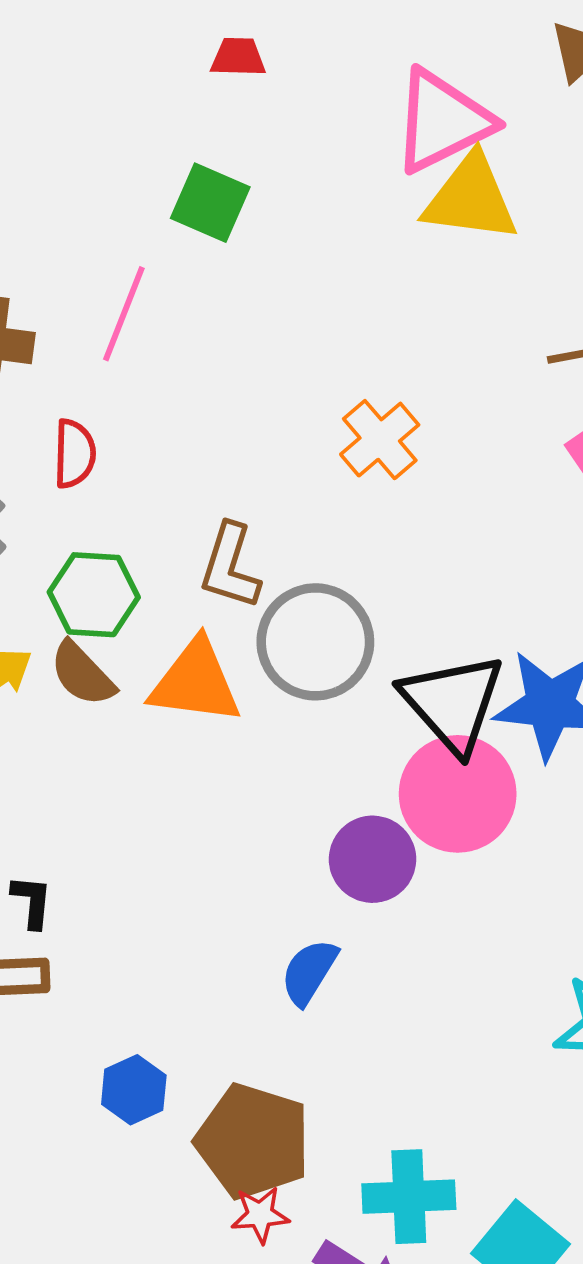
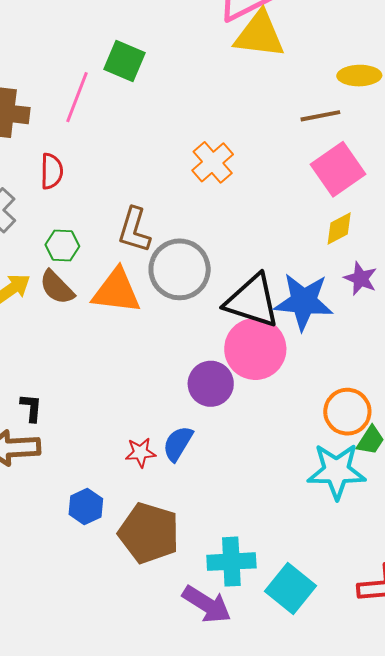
green square: (210, 203) -> (124, 61), moved
green hexagon: (94, 595) -> (62, 245), size x0.7
black triangle: (453, 703) -> (252, 301), turned -30
red star: (260, 1215) -> (140, 452), moved

